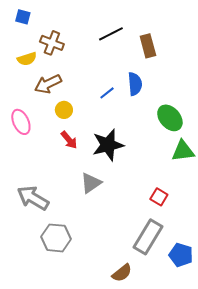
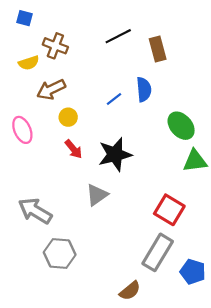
red square: (159, 197) -> (169, 210), size x1.6

